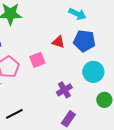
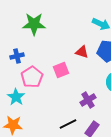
black line: (14, 114) -> (68, 124), moved

